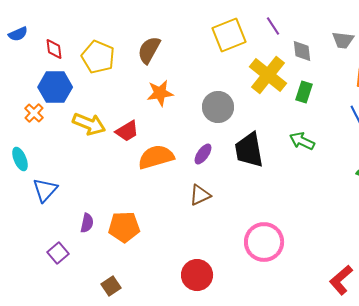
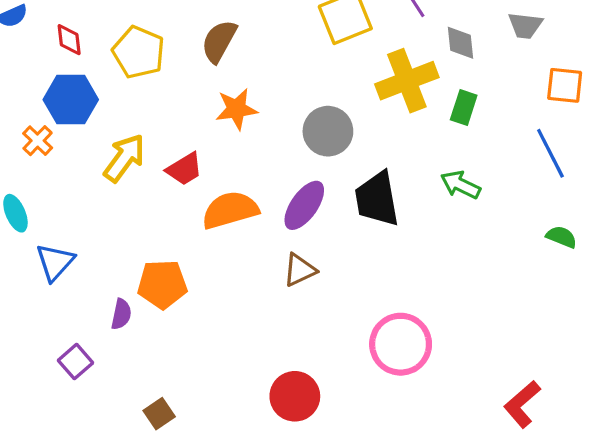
yellow cross: (268, 75) -> (407, 81), turned 30
yellow arrow: (89, 124) -> (124, 158), turned -76
purple ellipse: (203, 154) -> (304, 205), size x1.5
orange pentagon: (124, 227) -> (162, 284), moved

